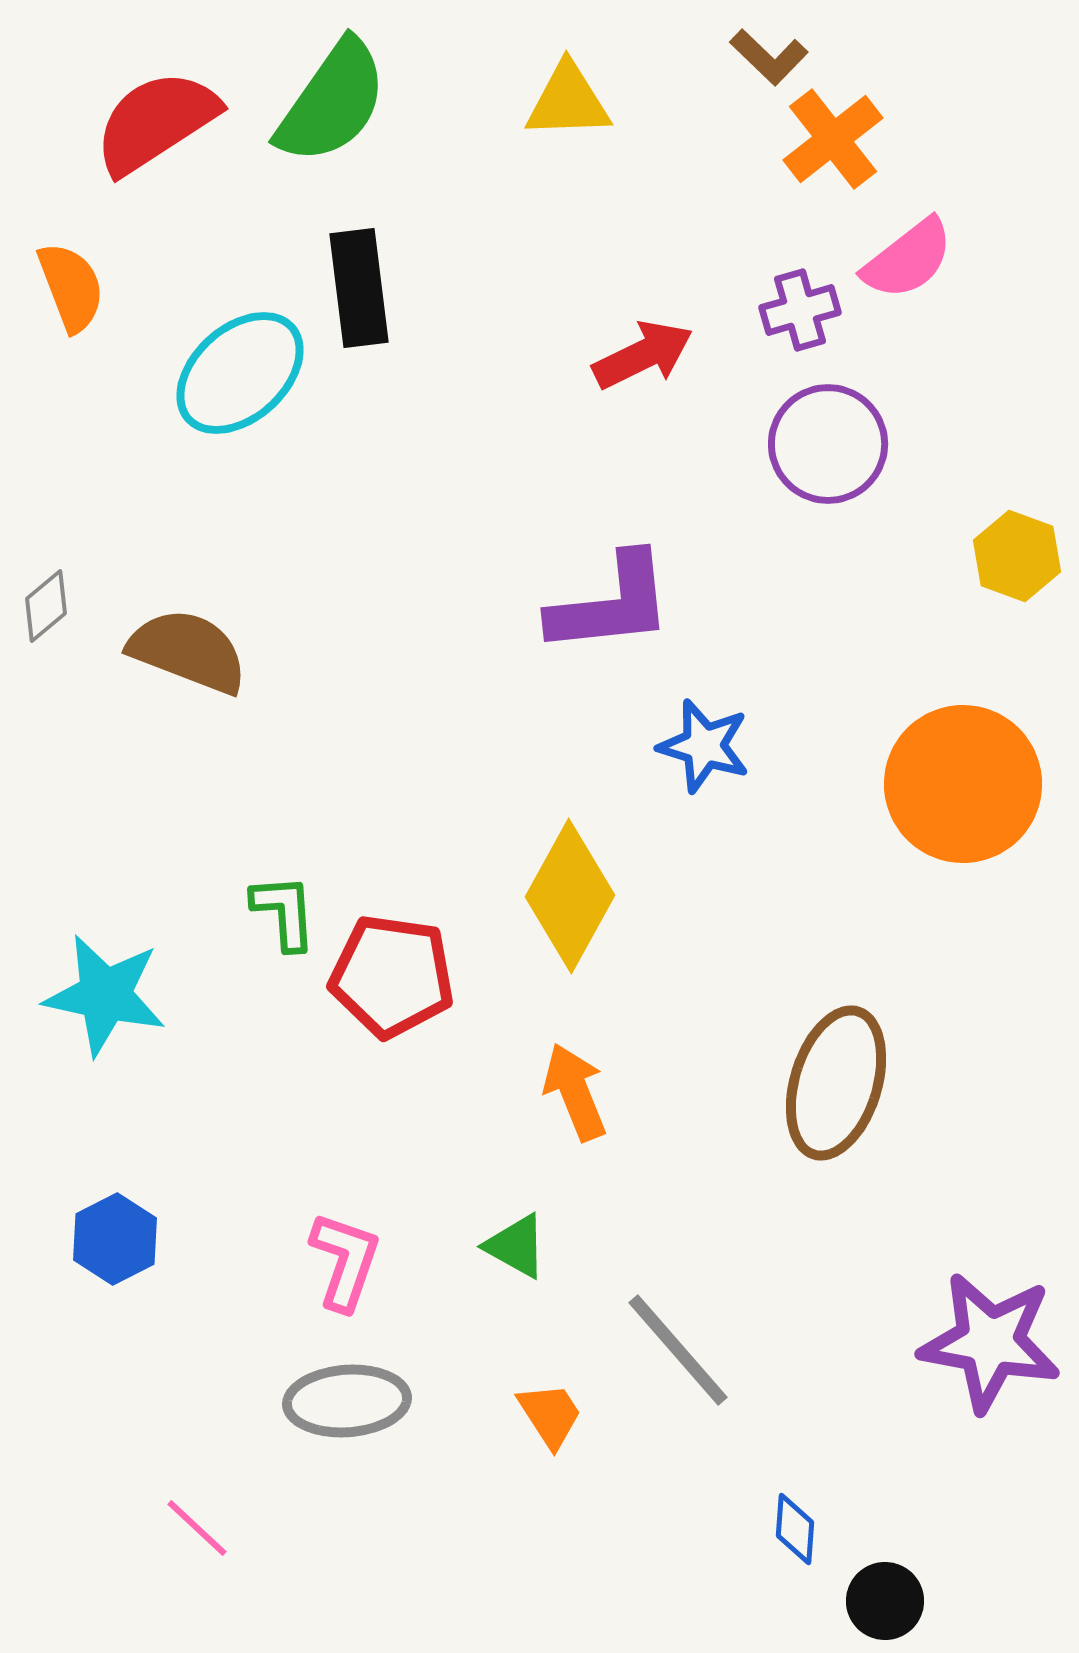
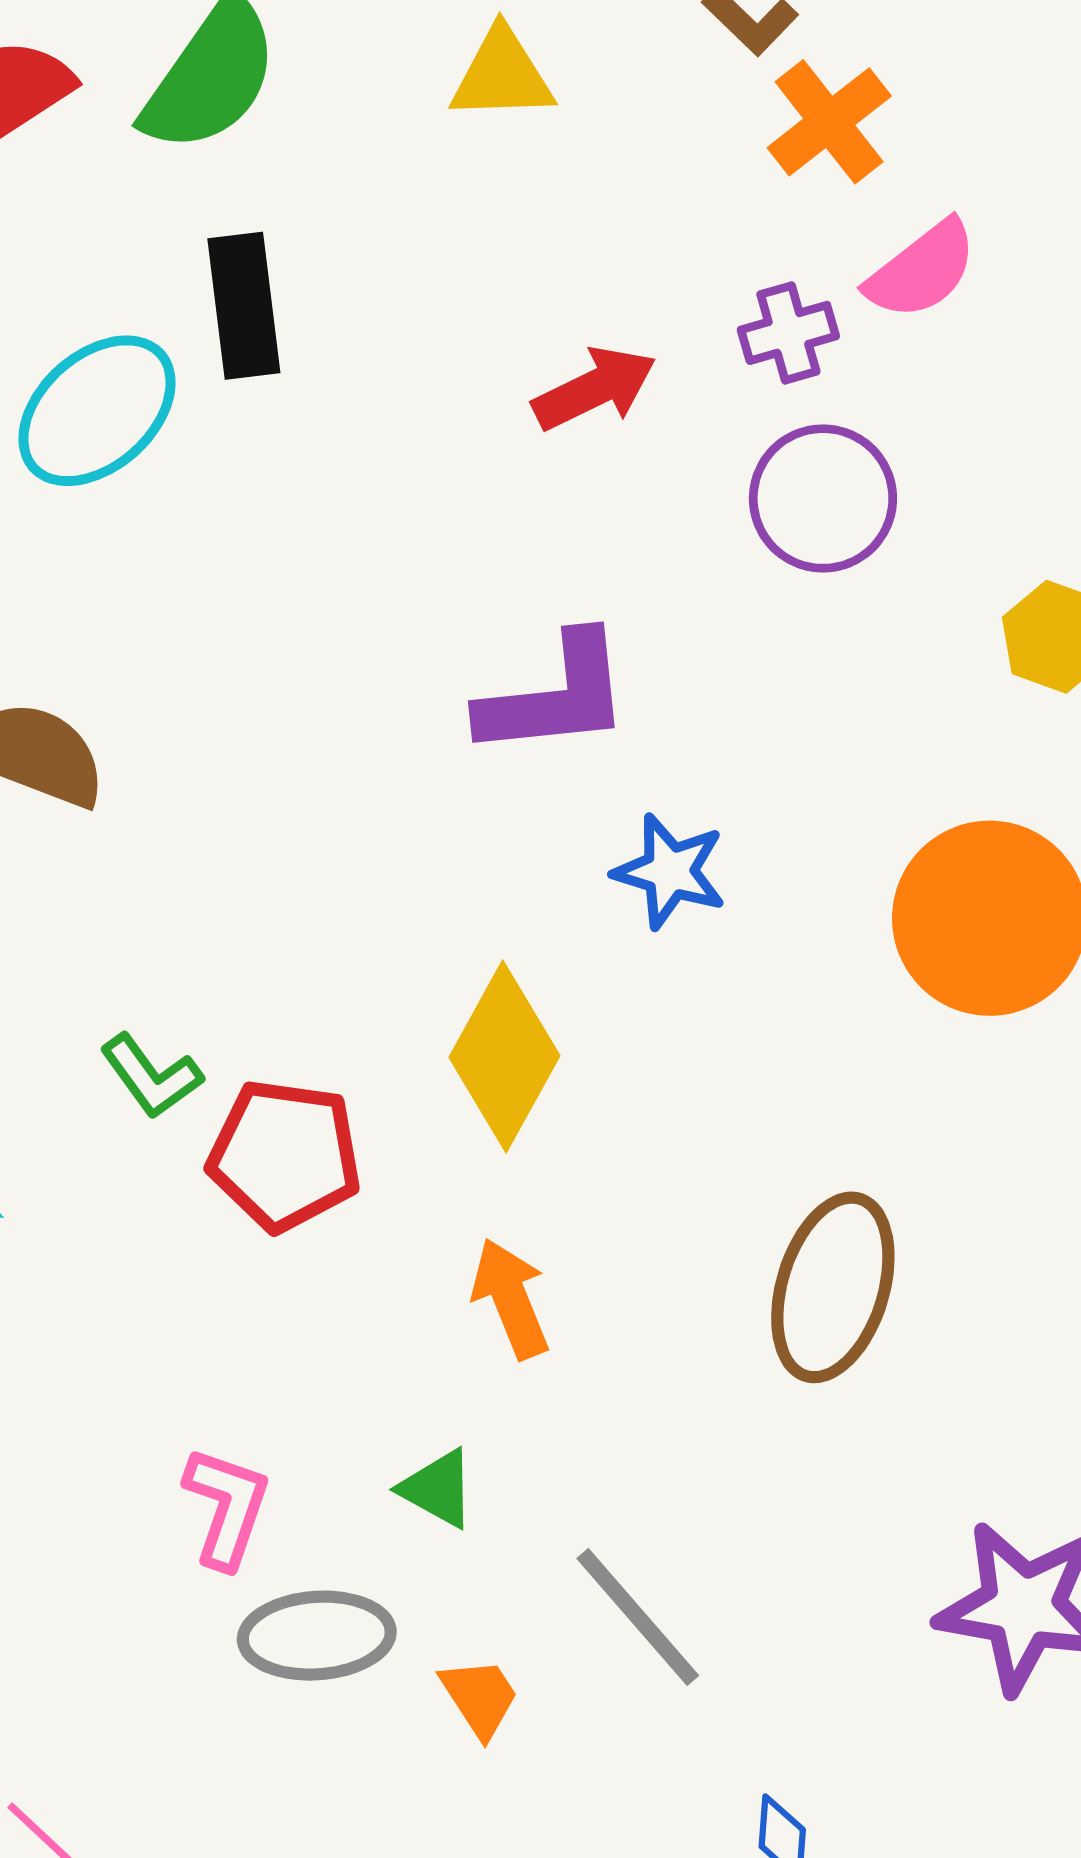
green L-shape: (284, 912) -> (151, 1076), turned 148
gray ellipse: (347, 1401) -> (317, 1636), moved

